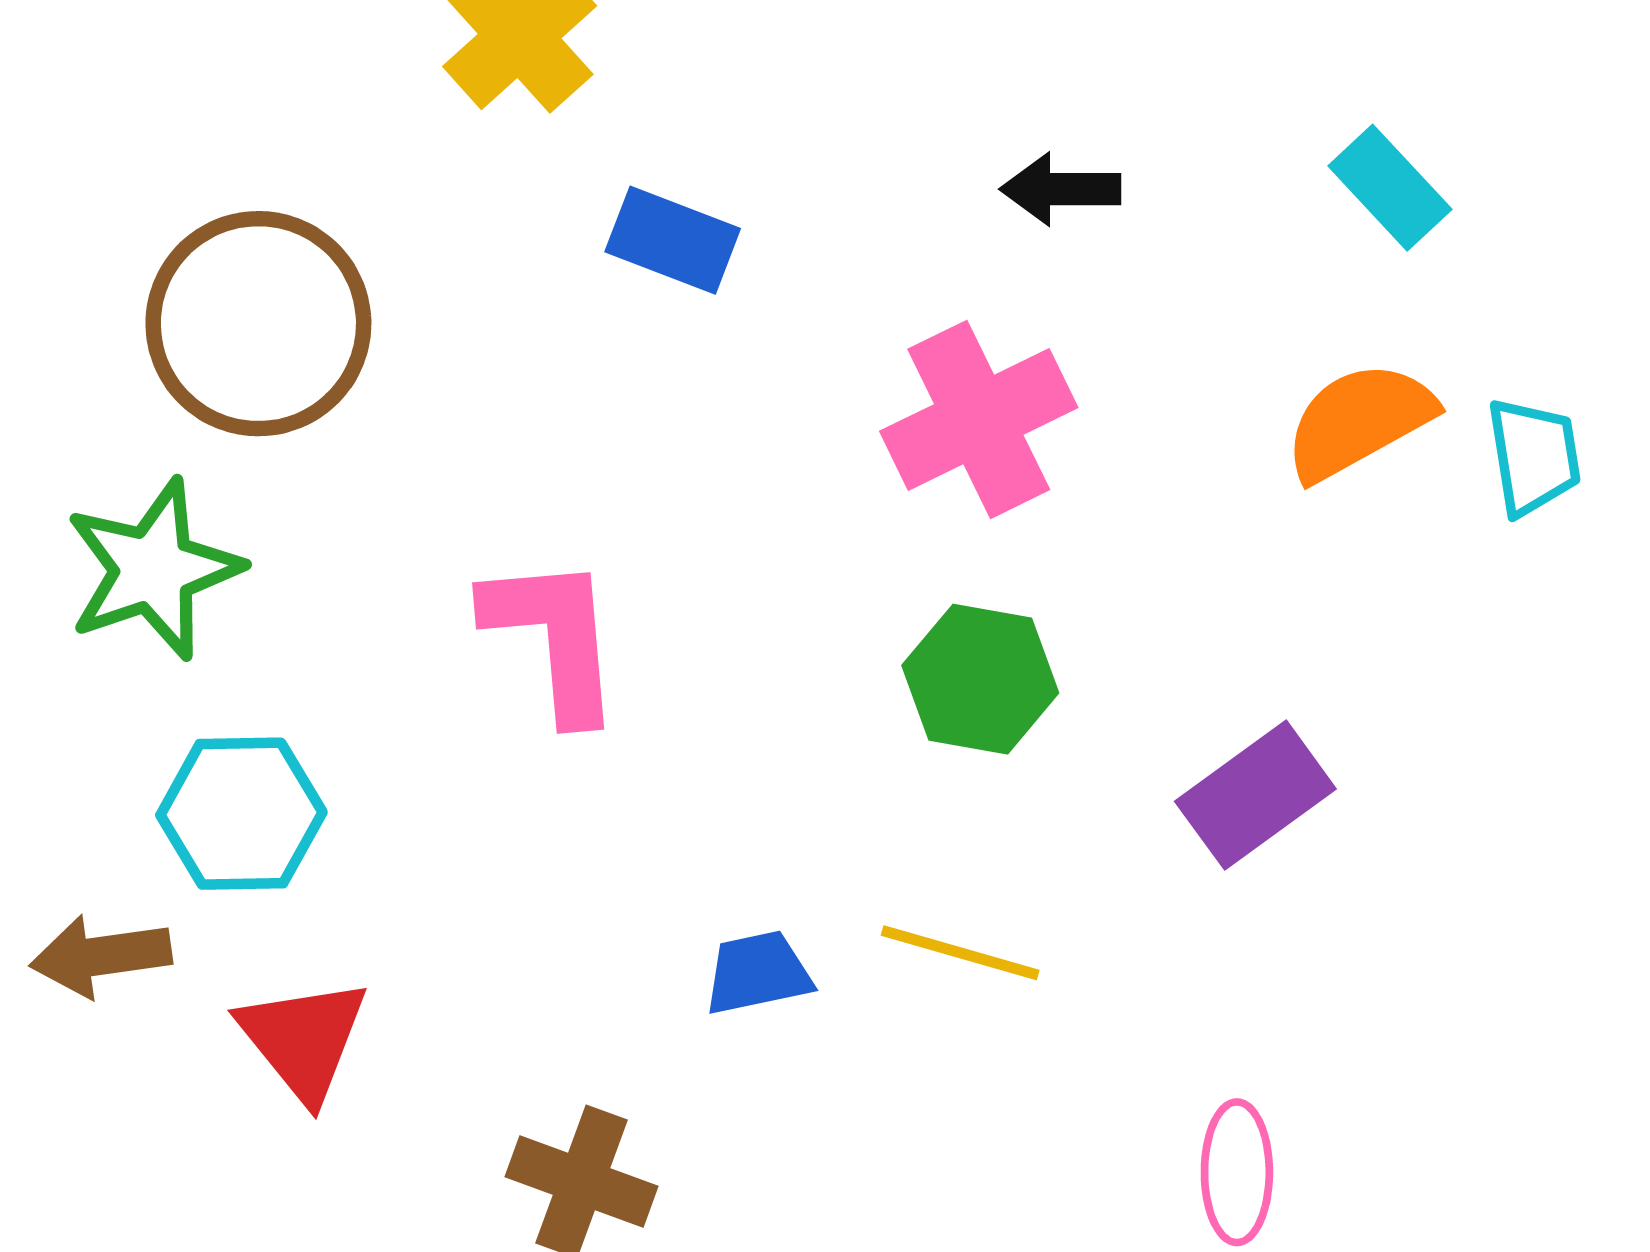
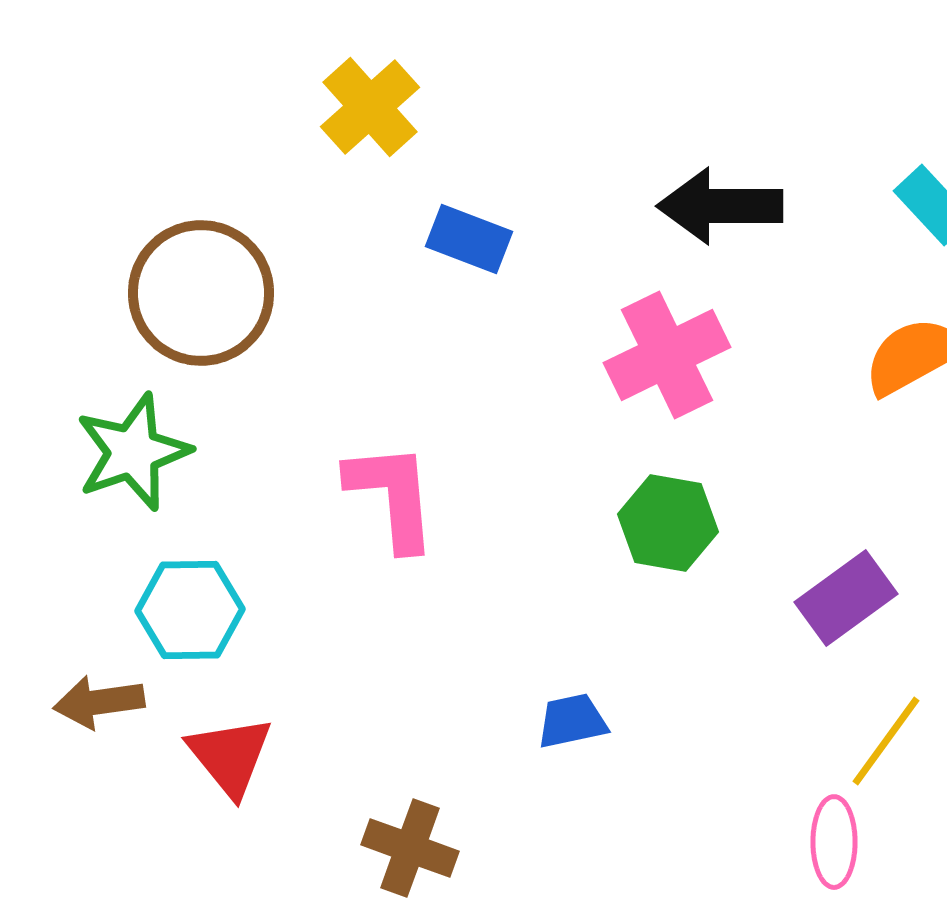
black arrow: (1061, 189) -> (720, 206), size x1.6
yellow line: (960, 953) -> (886, 741), moved, turned -70
blue trapezoid: (758, 973) -> (572, 721), moved

